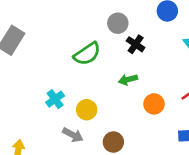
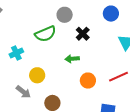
gray circle: (118, 23) -> (65, 15), moved
cyan cross: (55, 99) -> (16, 53), moved

